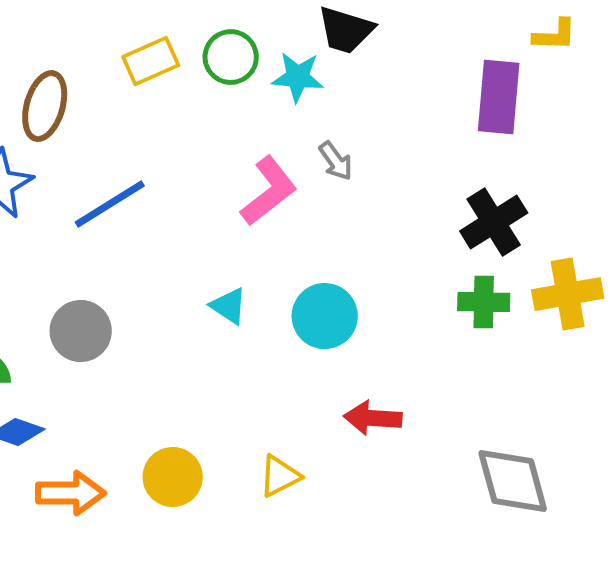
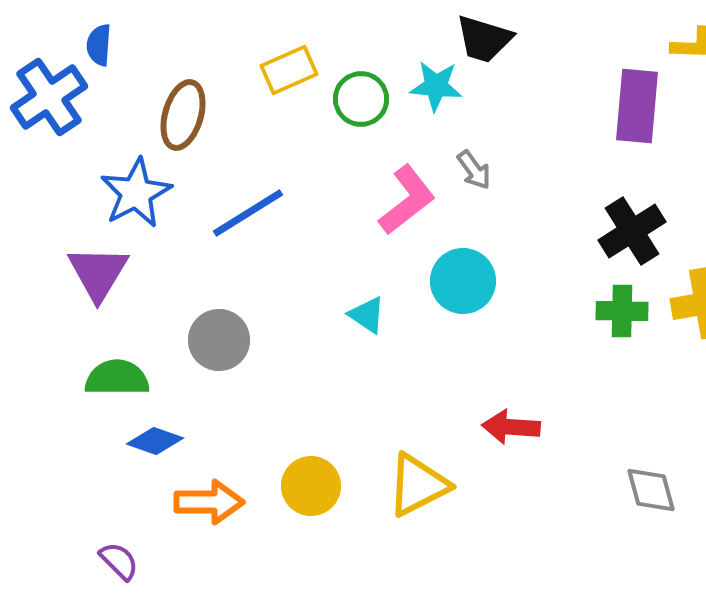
green circle: (231, 57) -> (361, 99), moved
cyan circle: (325, 316) -> (463, 281), moved
yellow triangle: (280, 476) -> (418, 485), size x1.5
gray diamond: (513, 481) -> (651, 490), size x0.7

